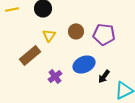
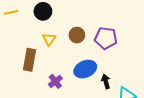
brown rectangle: (30, 55) -> (30, 60), turned -40
black arrow: (104, 76) -> (106, 81), turned 128

